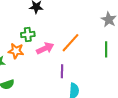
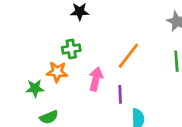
pink arrow: (45, 48) -> (96, 79), moved, turned -48

